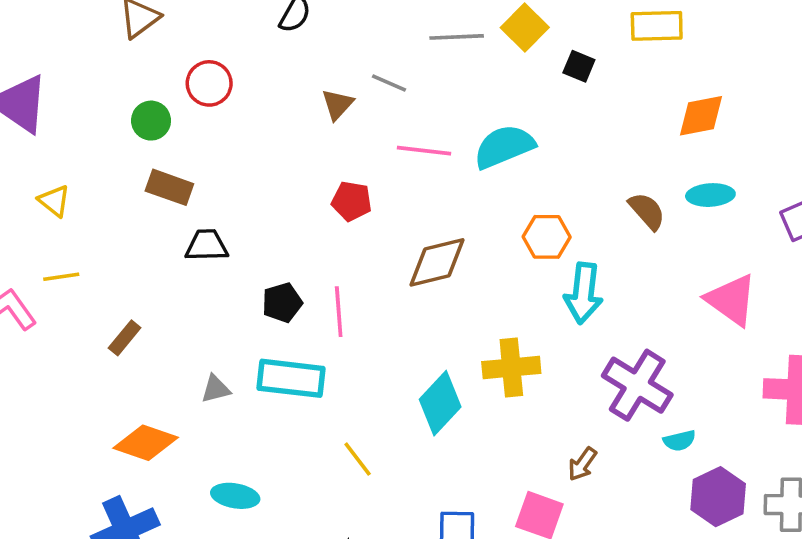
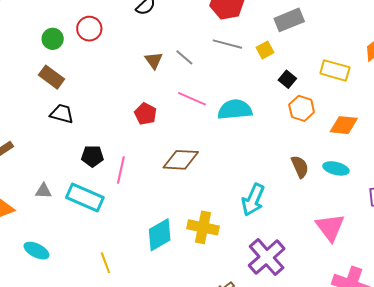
yellow square: (525, 27) -> (265, 50), size x0.7
brown triangle: (337, 104) -> (154, 60), turned -36
orange hexagon: (547, 237) -> (302, 108), moved
yellow line: (358, 459) -> (105, 263), moved

